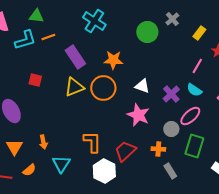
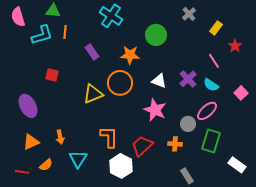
green circle: (147, 32) -> (156, 35), moved
orange line: (48, 37) -> (65, 32), turned -64
purple rectangle: (75, 57) -> (92, 52), size x0.7
pink line: (197, 66) -> (214, 61), turned -63
yellow triangle: (74, 87) -> (93, 94), moved
purple cross: (171, 94) -> (188, 79), moved
orange triangle: (14, 147) -> (31, 142), turned 36
gray rectangle: (170, 171) -> (187, 176), moved

